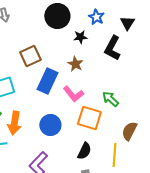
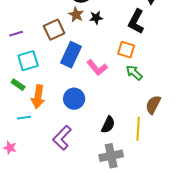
black star: (80, 37) -> (96, 18), moved
brown star: (75, 64) -> (76, 15), moved
orange square: (89, 118) -> (126, 50), moved, size x0.7

